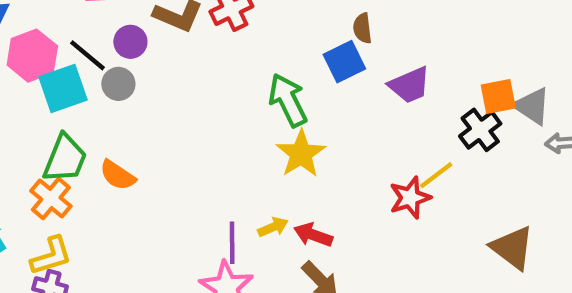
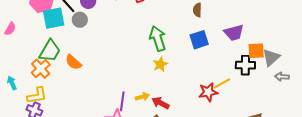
blue square: (344, 62) -> (199, 40), moved
purple trapezoid: (409, 85) -> (234, 33), moved
gray triangle: (532, 106) -> (271, 58), turned 36
black cross: (480, 130) -> (245, 65), turned 30
yellow star: (301, 154) -> (160, 64), size x0.7

